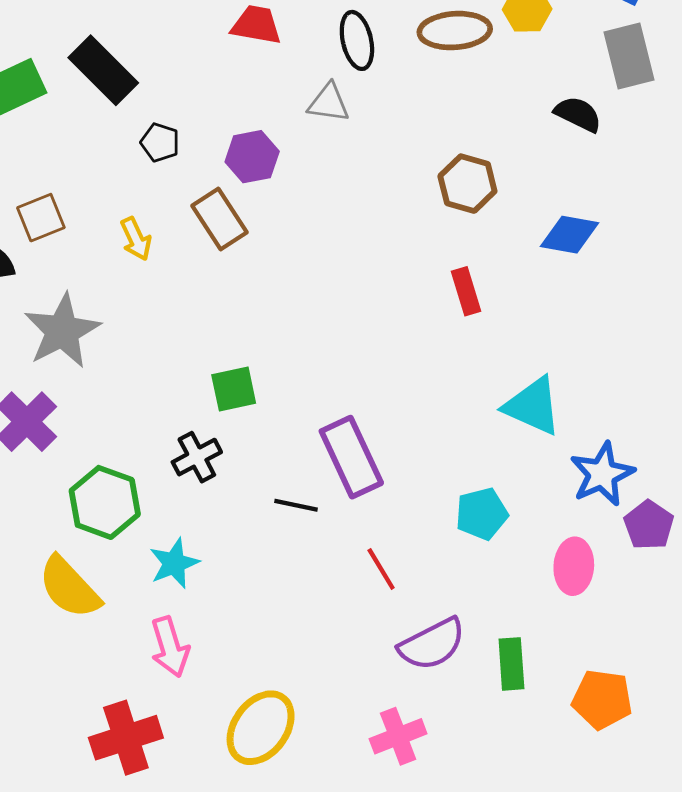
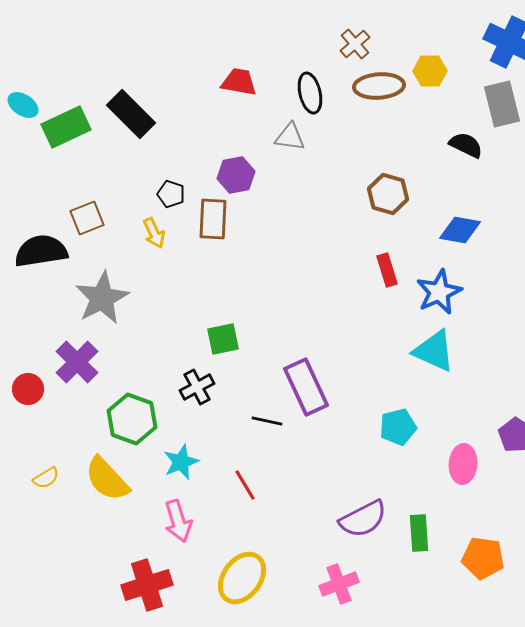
black pentagon: (160, 142) -> (171, 194), moved
brown rectangle: (219, 219) -> (213, 219), turned 36
blue star: (602, 474) -> (439, 292), moved
red line: (381, 569) -> (245, 485), moved

